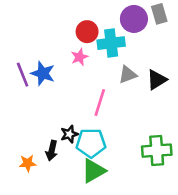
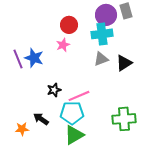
cyan cross: (111, 43) -> (102, 34), moved
pink line: (100, 102) -> (79, 96), moved, turned 50
black star: (69, 134) -> (54, 90), moved
black arrow: (52, 151) -> (41, 119), turned 112

